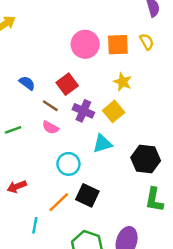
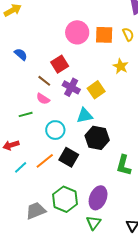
yellow star: (123, 82) -> (121, 66), moved
blue semicircle: (27, 83) -> (21, 54), moved
green line: (13, 130) -> (26, 114), moved
black hexagon: (146, 159) -> (97, 138), moved
cyan line: (35, 225) -> (21, 167), moved, turned 32

